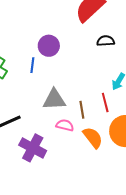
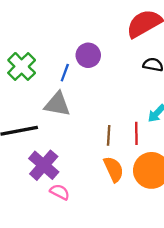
gray triangle: (54, 99) -> (57, 104), moved
pink semicircle: (65, 125) -> (60, 192), moved

